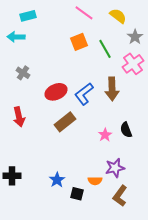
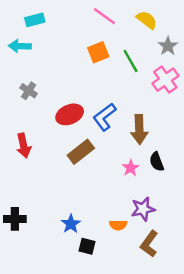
brown arrow: (112, 89) -> (139, 129), moved
black square: (77, 194) -> (87, 246), moved

